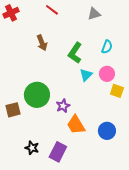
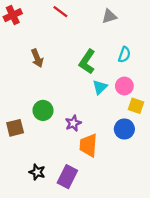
brown arrow: (42, 43) -> (37, 58), moved
green circle: (37, 95) -> (43, 110), size x0.7
orange trapezoid: (76, 125) -> (88, 145), turned 35
blue circle: (107, 131) -> (124, 129), moved

